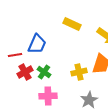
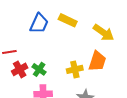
blue trapezoid: (37, 44) -> (39, 23), moved

